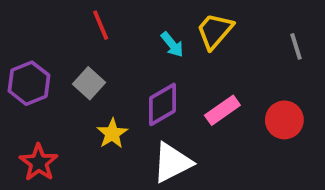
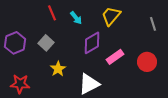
cyan arrow: (172, 44) -> (76, 18), moved
purple diamond: (162, 104) -> (92, 43), moved
red star: (39, 162) -> (20, 84), turned -30

